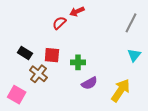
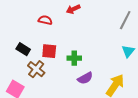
red semicircle: (59, 23) -> (45, 20), moved, turned 56

